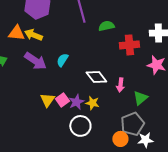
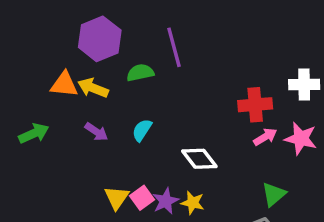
green semicircle: (106, 26) -> (140, 73), moved
purple arrow: (35, 61) -> (96, 132), size x0.6
pink arrow: (120, 85) -> (265, 137), moved, turned -128

